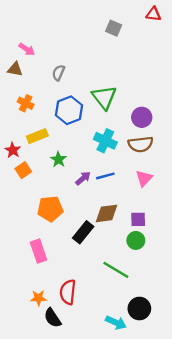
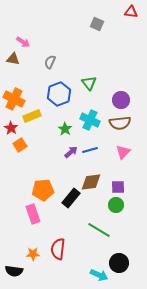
green triangle: (104, 97) -> (89, 83), size x0.7
orange cross: (26, 103) -> (14, 99), moved, size x1.5
green star: (58, 160) -> (65, 129), moved
orange pentagon: (50, 209) -> (43, 190), moved
black semicircle: (53, 318) -> (14, 271), moved, turned -48

